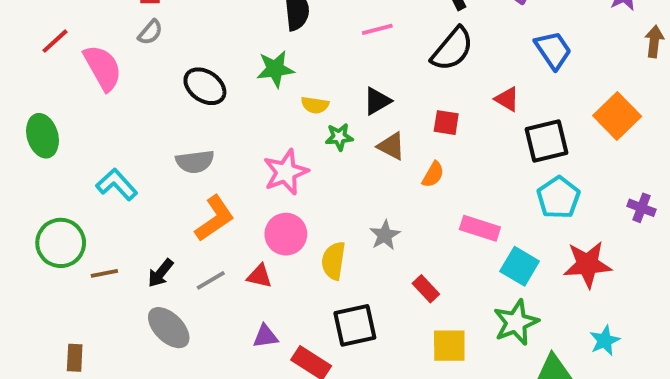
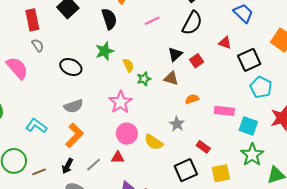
gray semicircle: (150, 32) -> (38, 45), turned -64
black triangle: (377, 101) -> (175, 54), moved
yellow semicircle: (315, 105) -> (128, 65), turned -112
red square: (446, 123) -> (197, 61), turned -32
orange semicircle: (433, 174) -> (192, 99), moved, turned -128
orange L-shape: (215, 218) -> (74, 135), moved
yellow semicircle: (334, 261) -> (154, 142), turned -54
black square: (355, 325) -> (186, 170), moved

